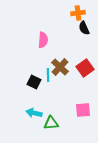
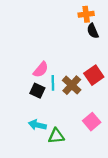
pink semicircle: (43, 40) -> (41, 70), moved, turned 35
brown cross: (60, 67) -> (72, 85), moved
pink square: (83, 110) -> (92, 122), turned -35

